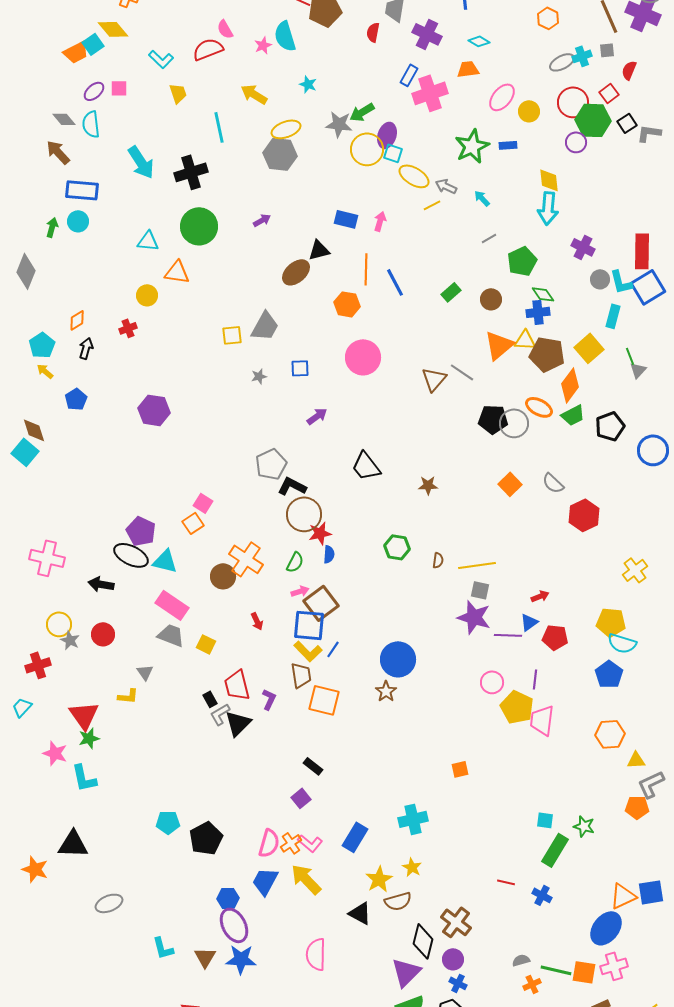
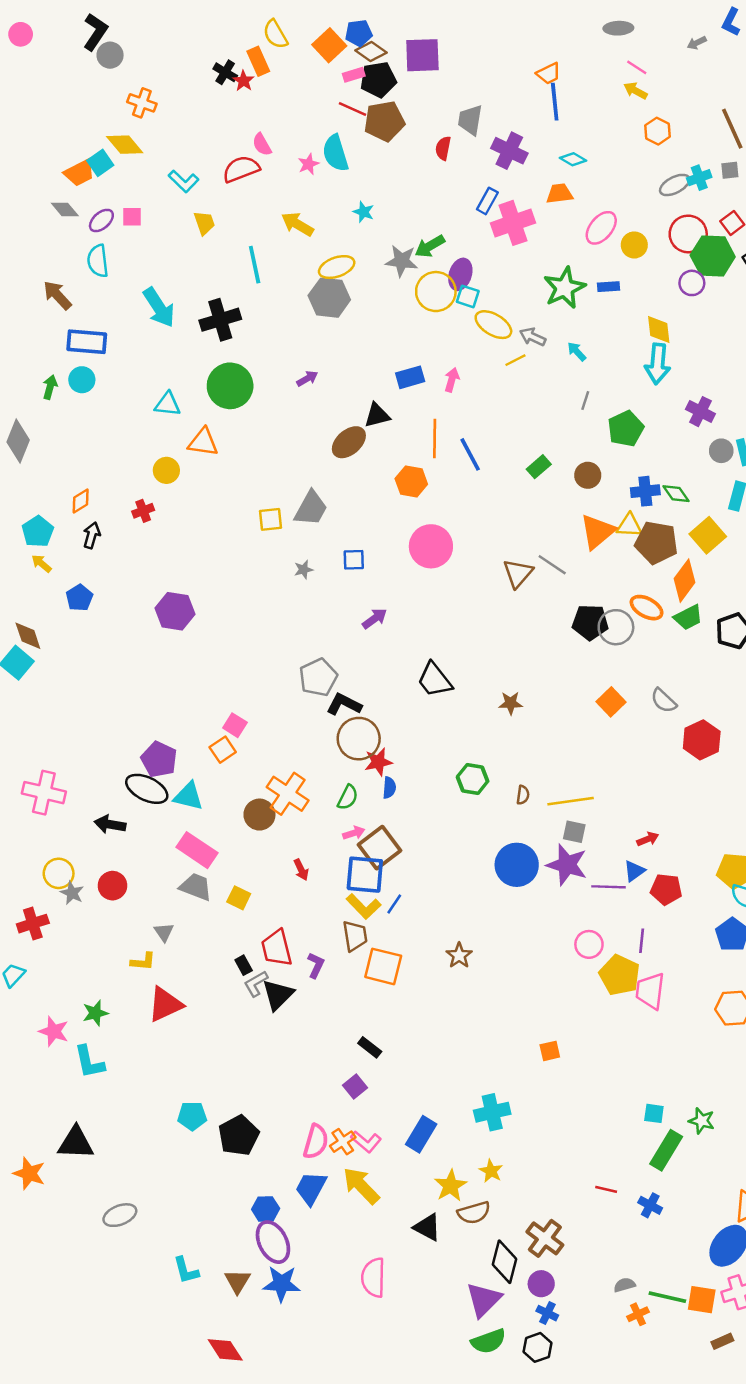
gray diamond: (64, 119) -> (65, 209), moved
blue rectangle: (346, 219) -> (410, 377), turned -30
gray line: (489, 238) -> (585, 401), turned -42
green diamond: (543, 294) -> (676, 494), moved
blue circle: (398, 659) -> (517, 865), moved
red triangle: (84, 715) -> (165, 1004), moved, turned 40

